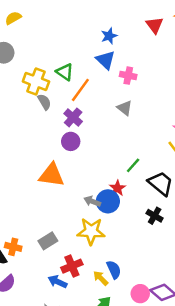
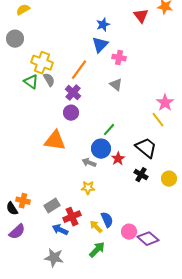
blue triangle: (105, 60) -> (100, 45), turned 30
green triangle: (65, 72) -> (31, 82), moved
green line: (133, 165) -> (109, 130), moved
red star: (117, 188) -> (118, 159), moved
blue circle: (108, 201) -> (101, 149), moved
yellow star: (91, 231) -> (88, 188), size x0.6
gray rectangle: (48, 241) -> (52, 206), moved
pink circle: (140, 294) -> (129, 232), moved

